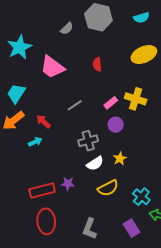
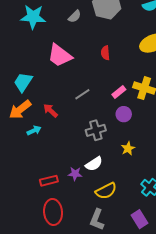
cyan star: (20, 47) -> (33, 17), moved, turned 30
cyan arrow: (35, 142) -> (34, 130), moved
white semicircle: (95, 163) -> (94, 164), moved
yellow semicircle: (108, 188) -> (106, 191), moved
red rectangle: (42, 191) -> (49, 181), size x0.7

